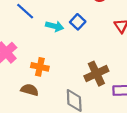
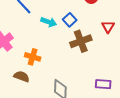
brown cross: (96, 74) -> (81, 41), moved

